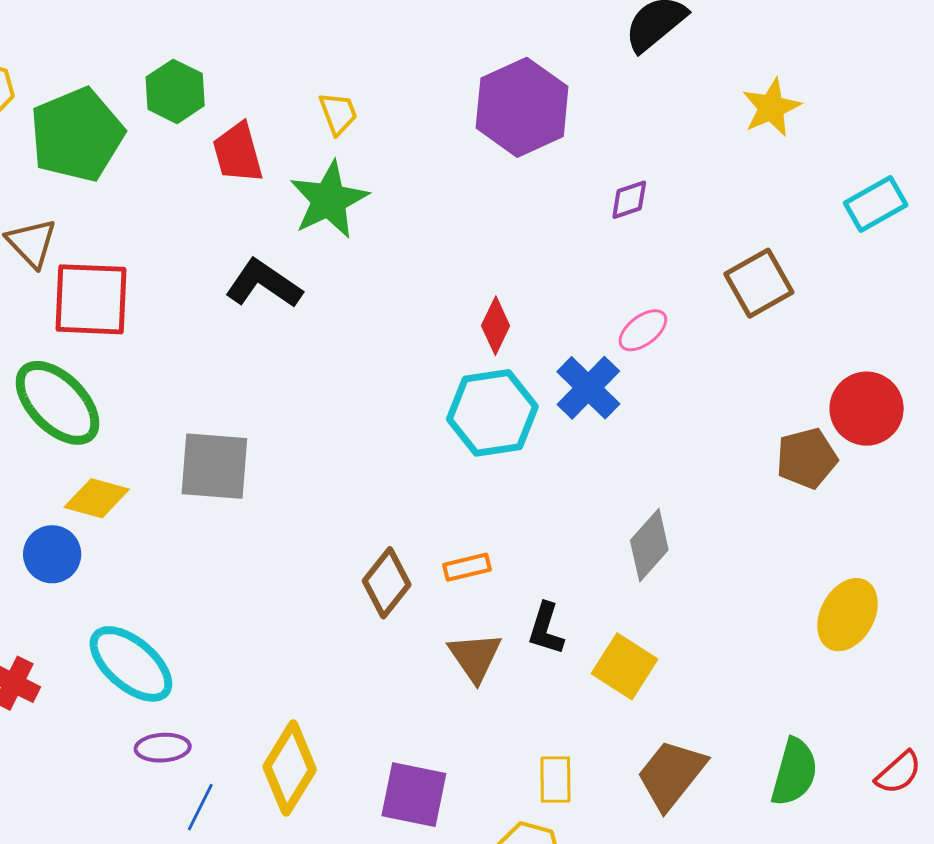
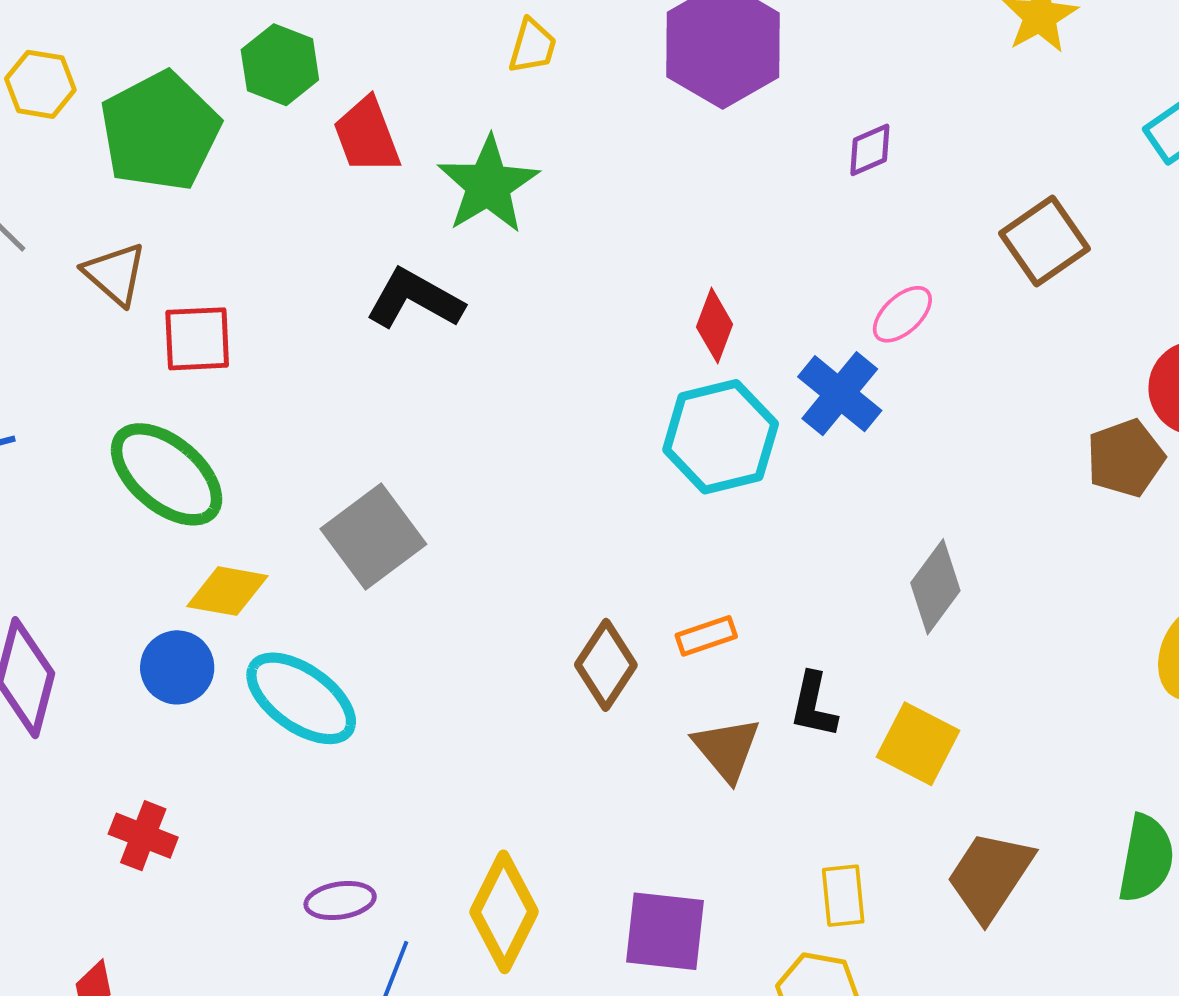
yellow trapezoid: (338, 113) -> (532, 46), moved, turned 42
red square: (91, 299) -> (197, 339), size x0.7
gray square: (214, 466) -> (373, 537), turned -36
cyan ellipse: (131, 664) -> (301, 698), moved

